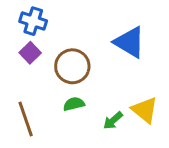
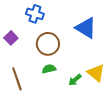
blue cross: (33, 21) -> (35, 14), moved
purple square: (30, 53) -> (11, 38), moved

